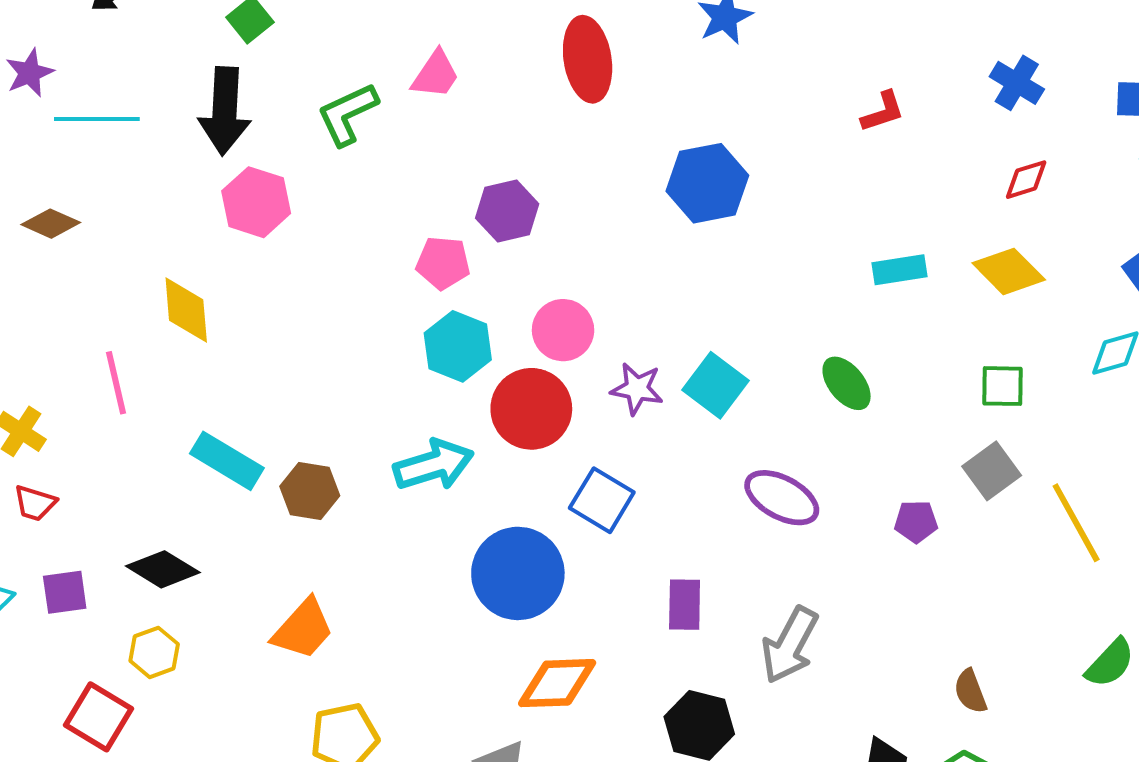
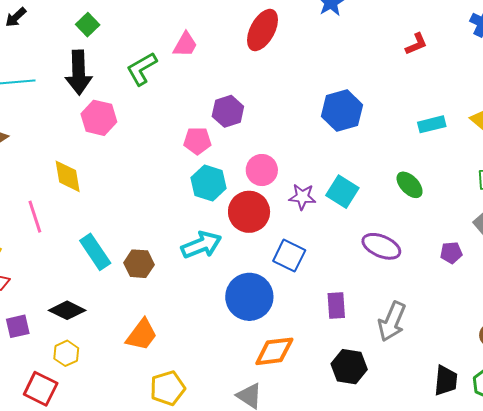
red ellipse: (588, 59) -> (262, 30), turned 42
blue hexagon: (707, 183) -> (342, 111), moved
cyan rectangle: (227, 461) -> (95, 252), turned 30

